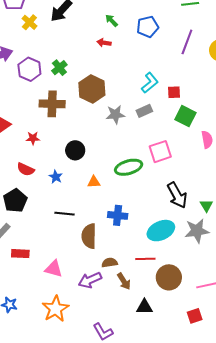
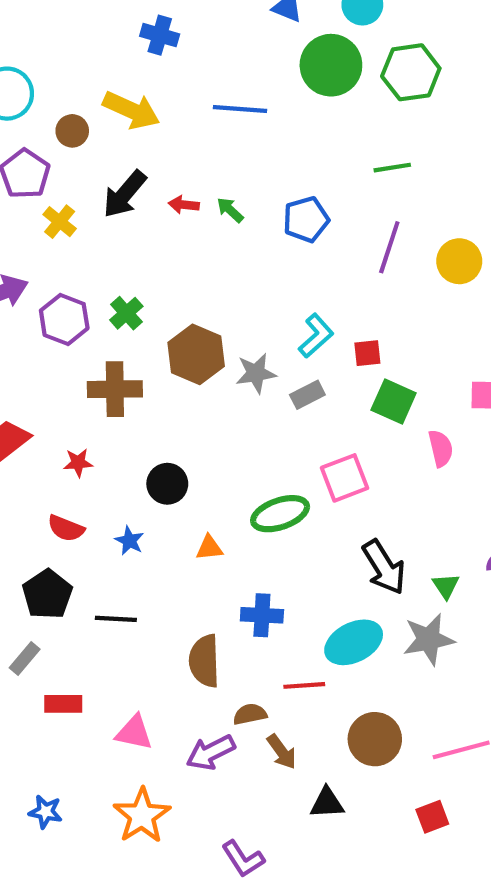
red arrow: (104, 43) -> (184, 205), moved
gray star: (115, 114) -> (256, 373), moved
black line: (65, 214) -> (116, 619), moved
red line: (145, 259) -> (304, 685), moved

